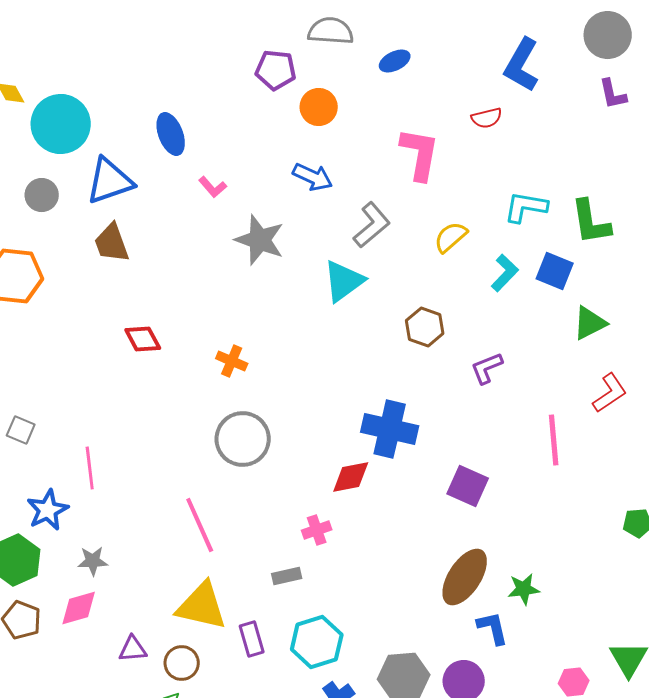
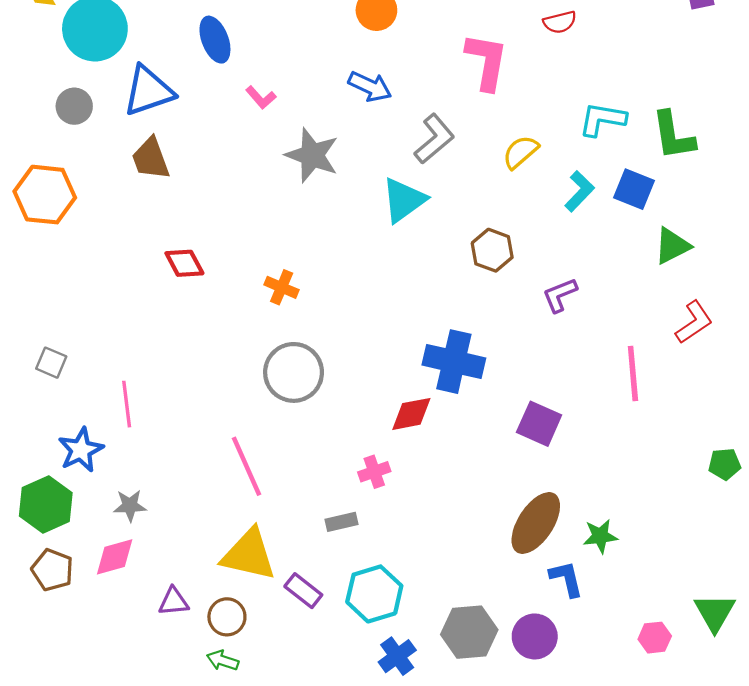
purple rectangle: (252, 639) -> (303, 591), turned -36

